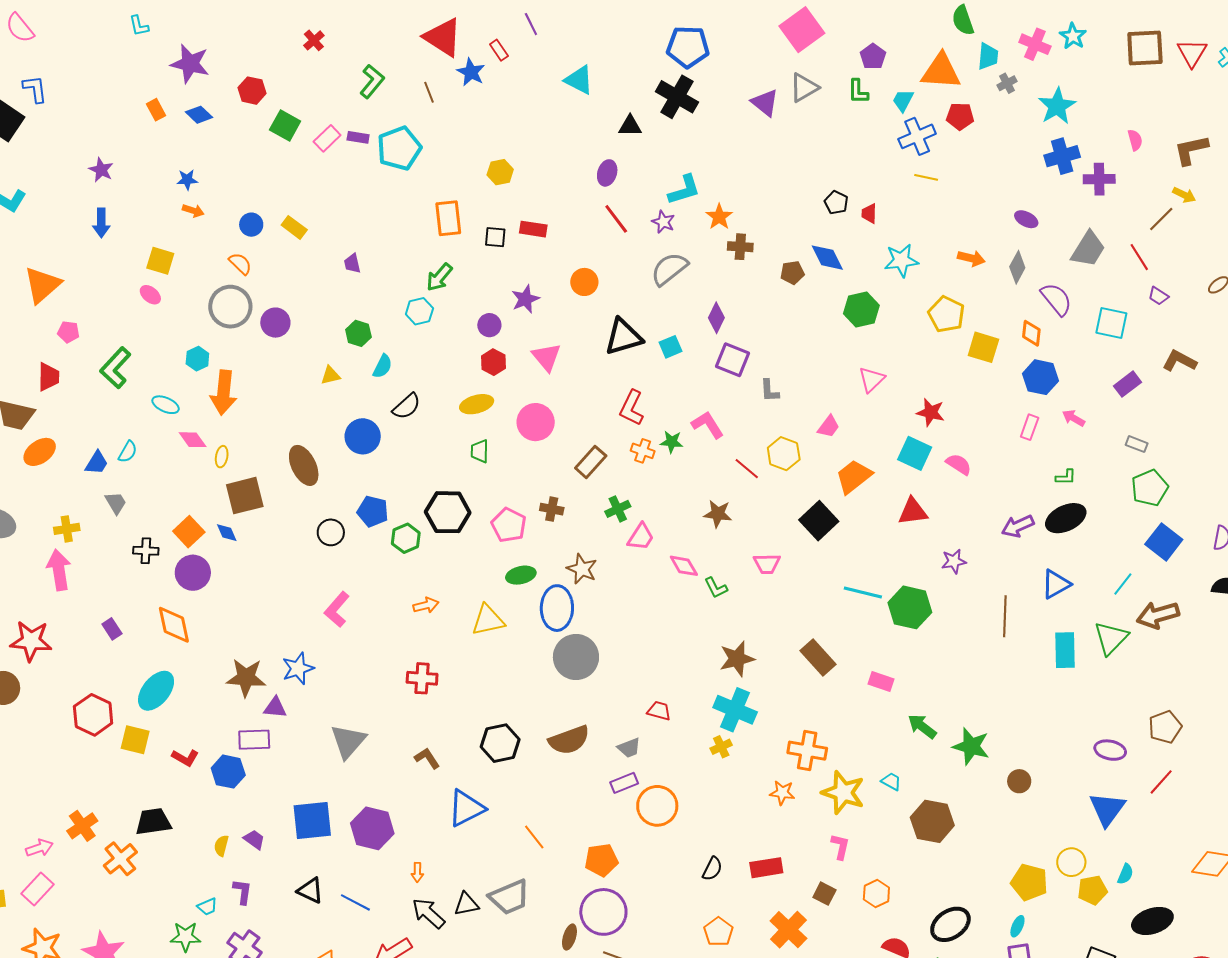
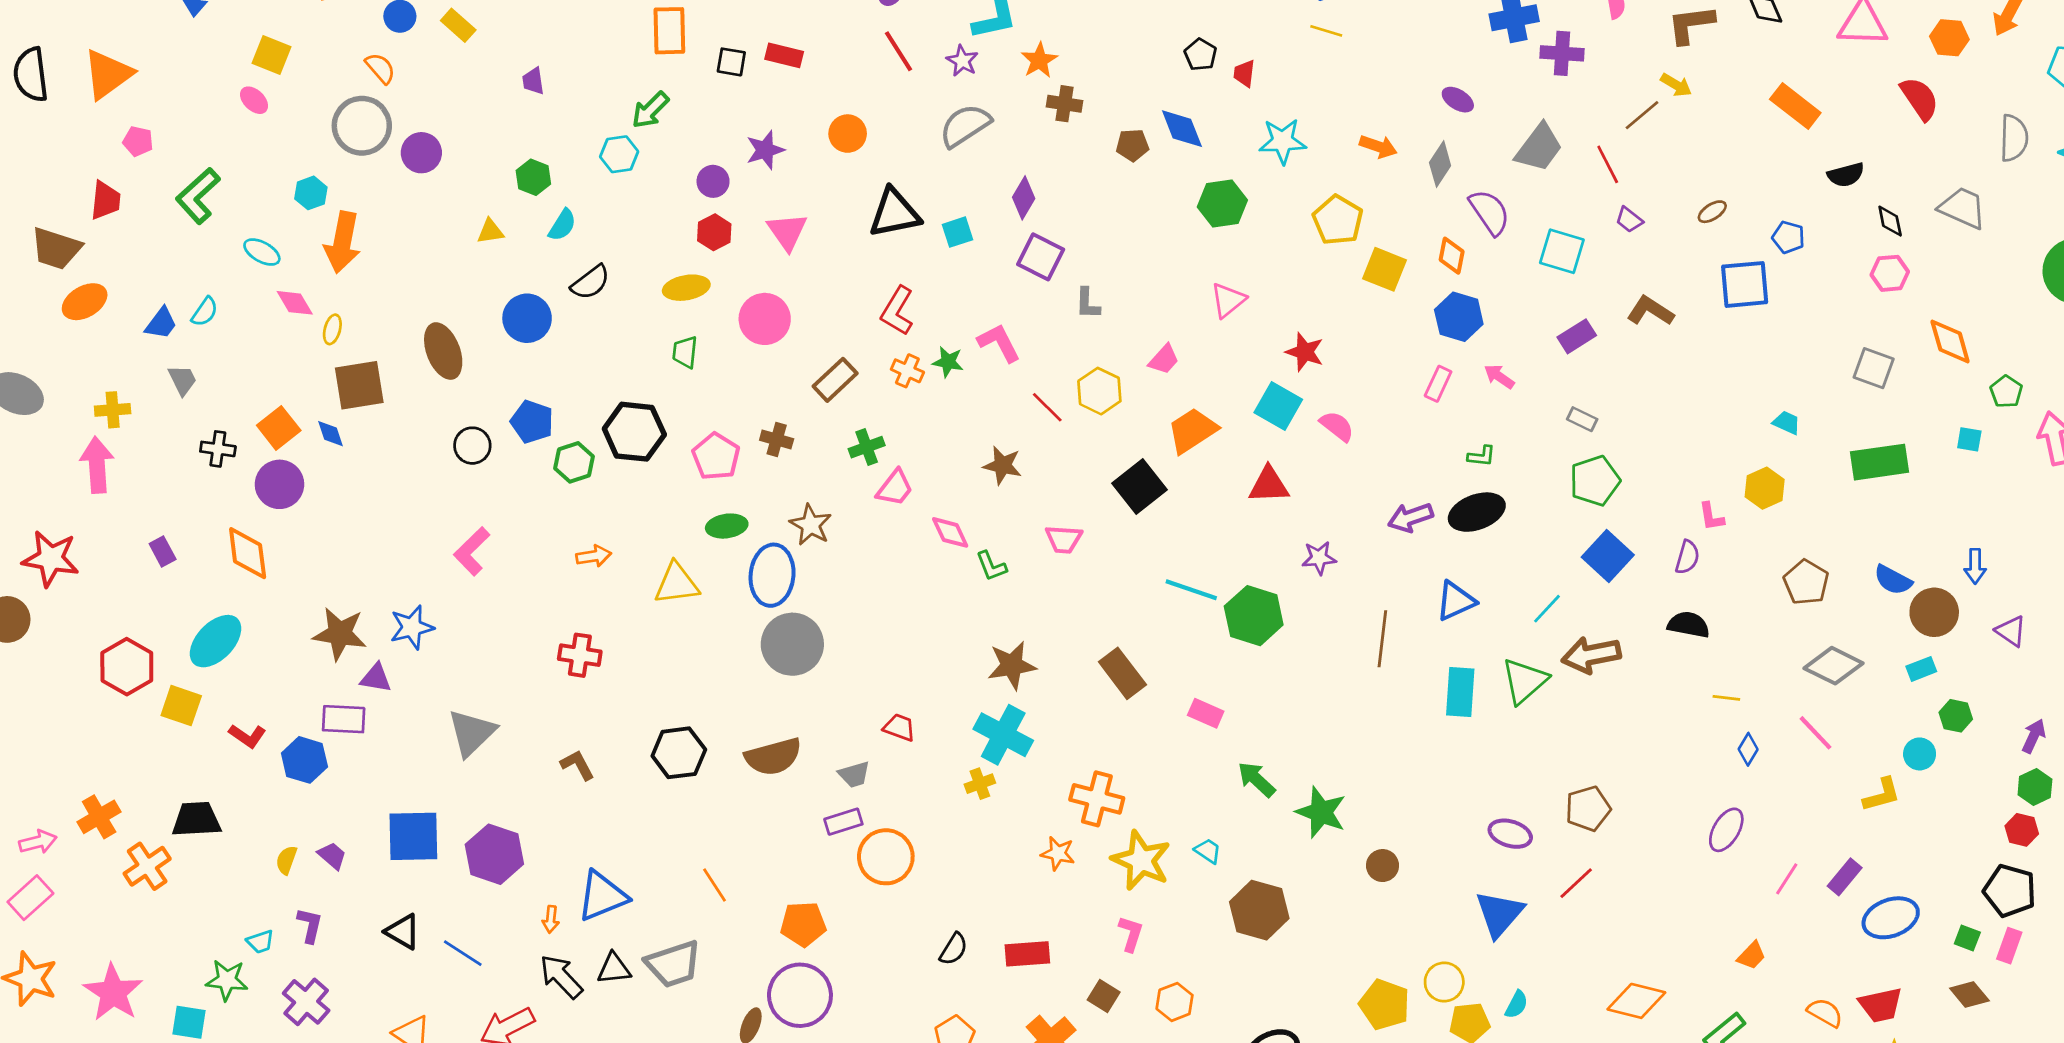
blue triangle: (466, 808) -> (602, 896), moved

